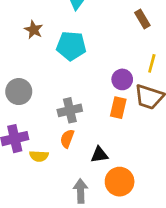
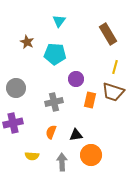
brown rectangle: (142, 19) -> (108, 34), size x1.5
purple circle: (122, 79) -> (76, 79), moved
orange semicircle: (67, 139) -> (51, 132), moved
yellow semicircle: (39, 156) -> (32, 156), moved

